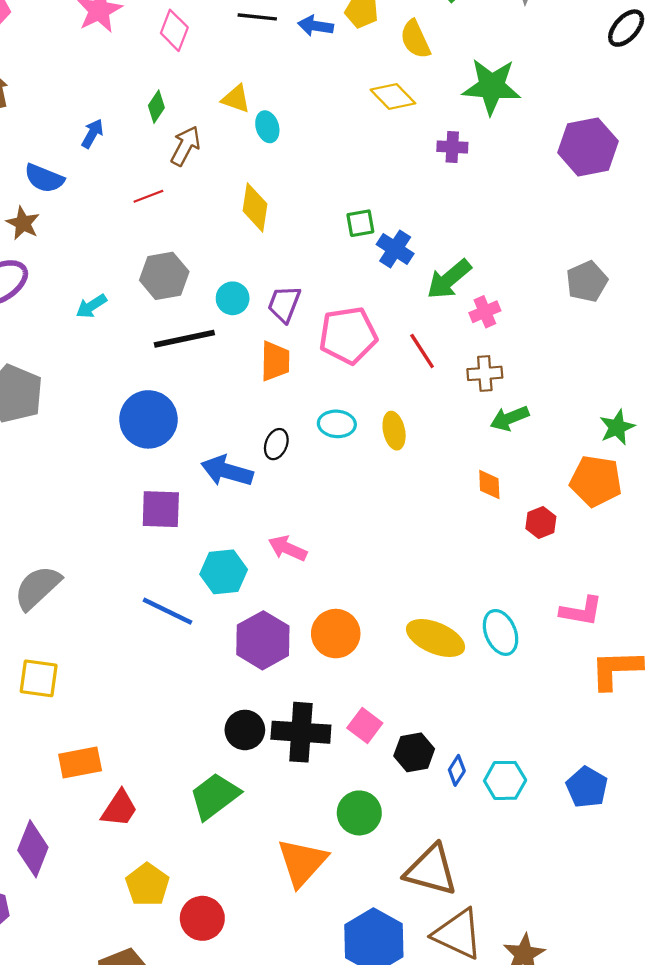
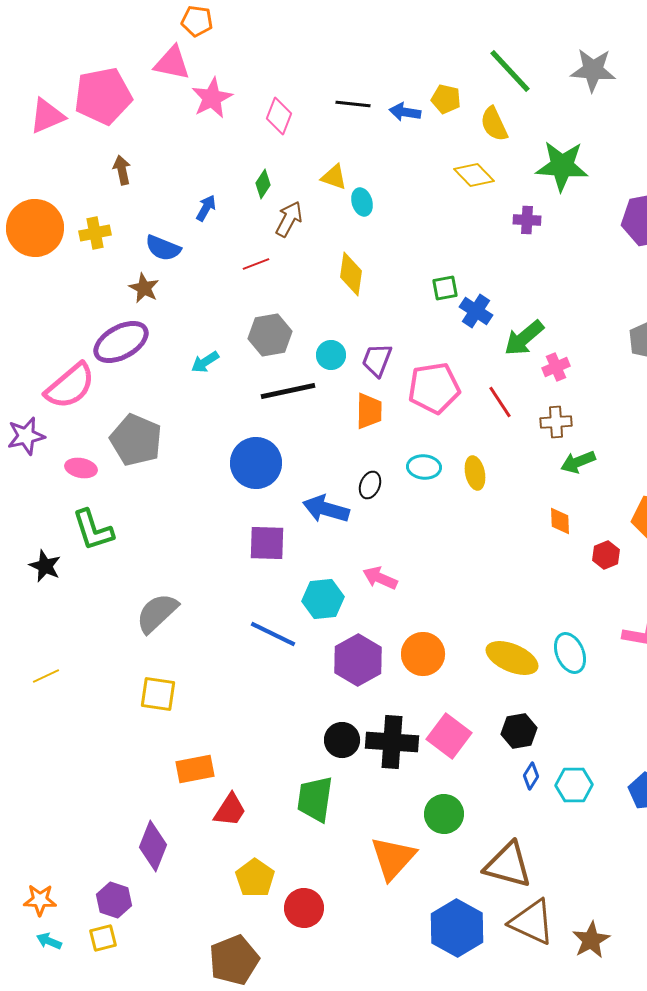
pink square: (365, 725) -> (449, 736), size x1.4
black hexagon: (414, 752) -> (519, 731), moved
green trapezoid: (215, 796) -> (315, 799), turned -45

